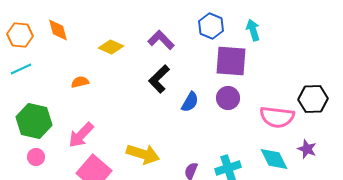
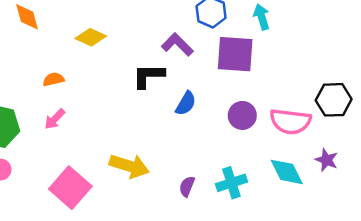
purple L-shape: (161, 40) -> (177, 44), moved
black L-shape: (159, 79) -> (148, 76), turned 44
purple circle: (228, 98) -> (242, 115), moved
pink arrow: (81, 135) -> (55, 119), moved, size x0.7

